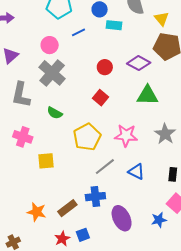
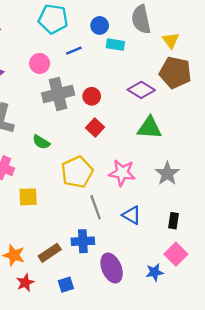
red circle: (105, 67) -> (92, 96), moved
gray cross: (52, 73) -> (58, 94), moved, turned 32
gray line: (105, 167) -> (96, 207), turned -75
red star: (62, 239) -> (25, 283), moved

